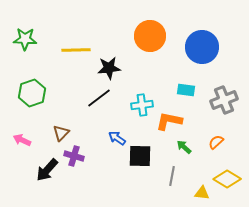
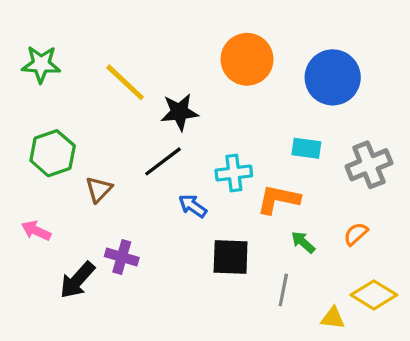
yellow line: (76, 50) -> (125, 82), turned 44
brown triangle: (61, 133) -> (99, 189), moved
blue arrow: (117, 138) -> (193, 206), moved

